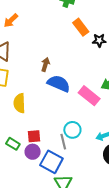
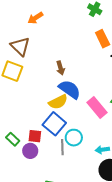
brown arrow: (45, 64) -> (60, 68), turned 136
yellow semicircle: (19, 103) -> (58, 102), moved, turned -126
blue square: (51, 162) -> (54, 124), moved

